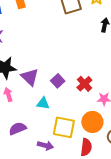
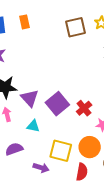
purple square: (58, 81) -> (57, 104), size x1.6
cyan triangle: (43, 103) -> (33, 126), moved

